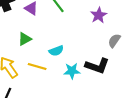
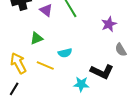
gray semicircle: (114, 41) -> (121, 50), turned -72
cyan star: (72, 71) -> (81, 84), moved

